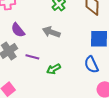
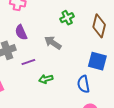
purple line: (32, 57) -> (28, 62), turned -48

